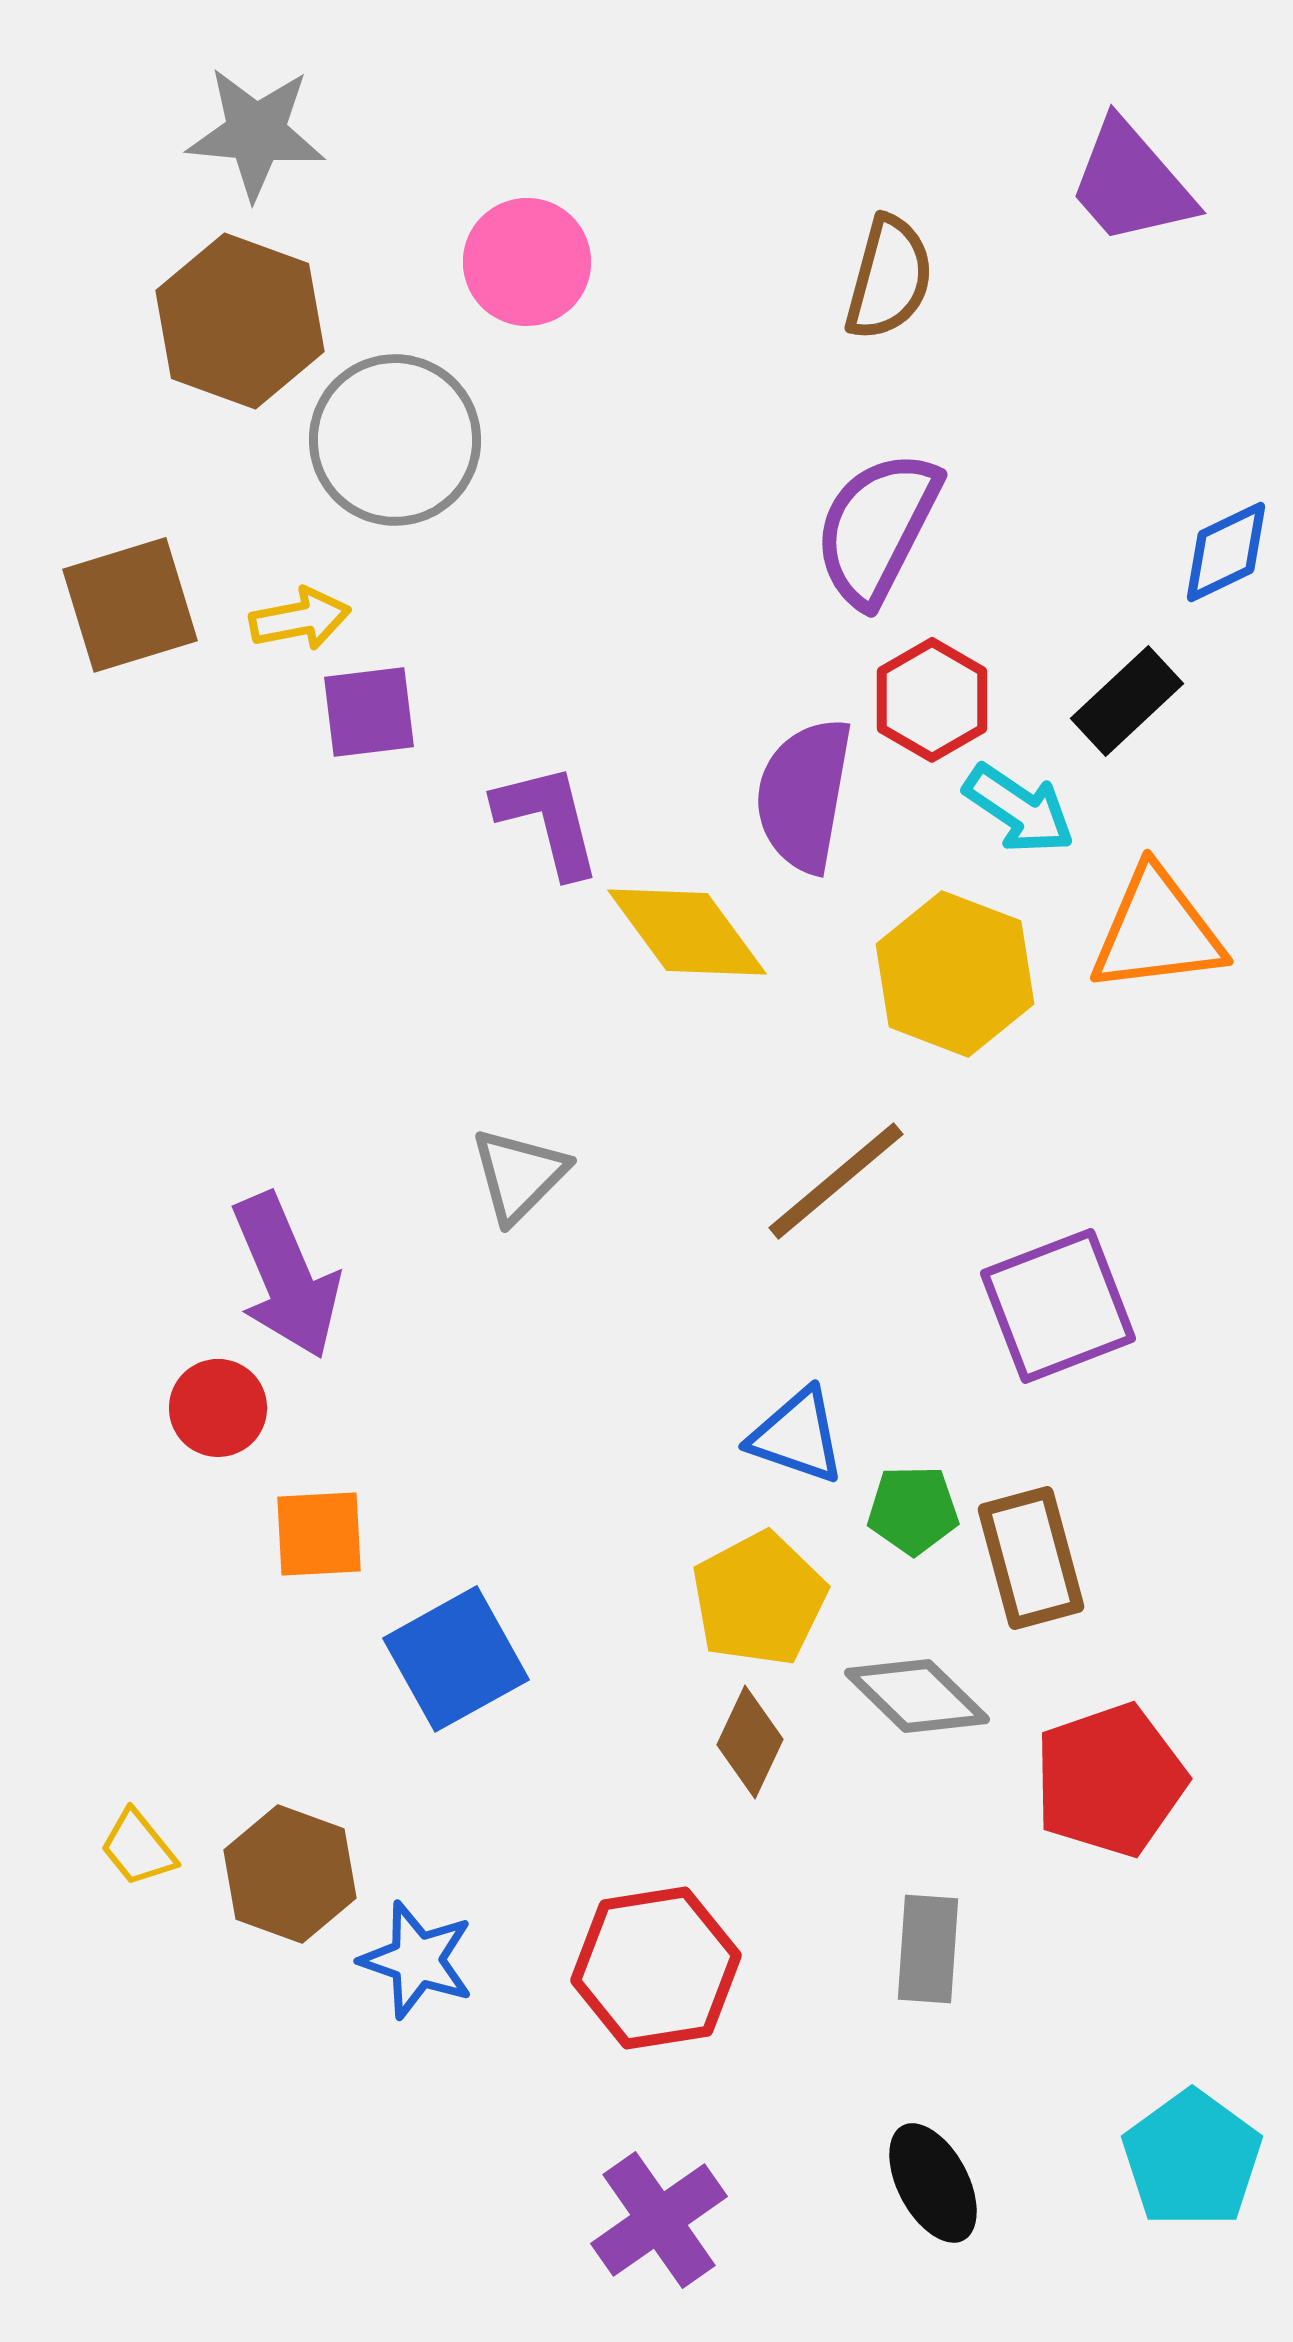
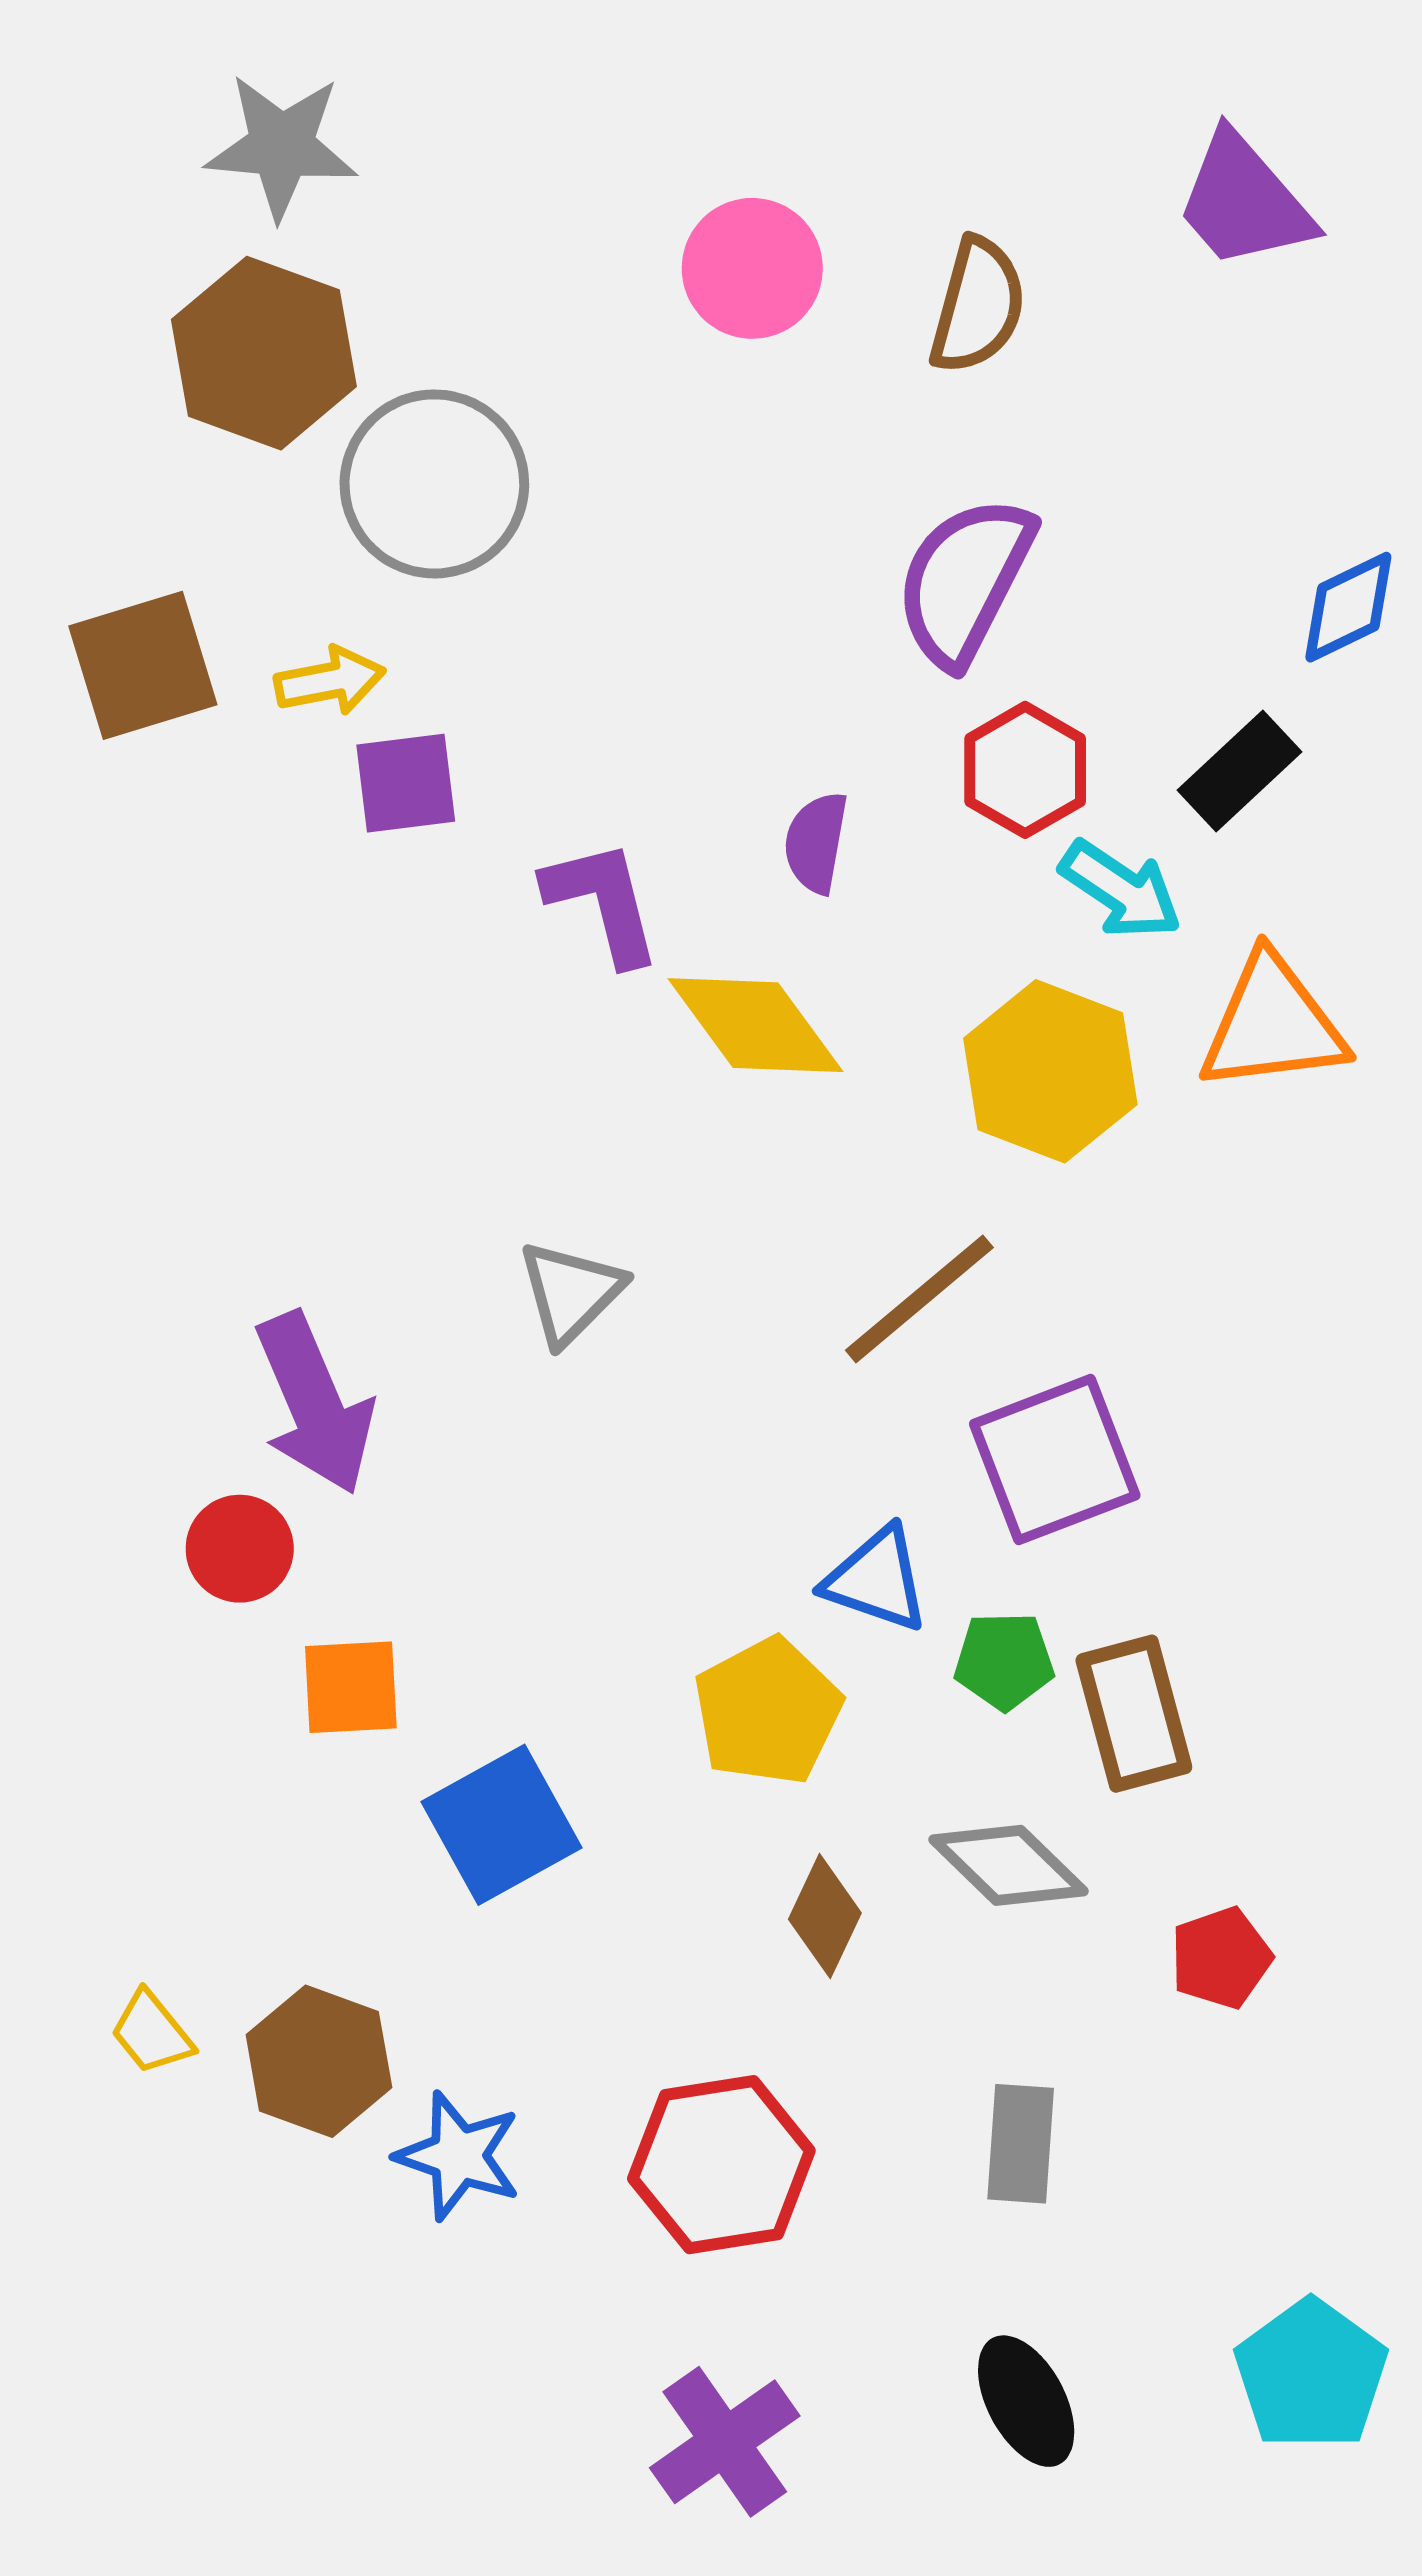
pink circle: (527, 262) -> (752, 268), moved
purple semicircle: (804, 795) -> (816, 843), moved, size x0.6
purple square: (1058, 1306) -> (1055, 1460), moved
yellow pentagon: (759, 1599) -> (768, 1711), moved
red pentagon: (1110, 1780) -> (1221, 1958), size x0.6

